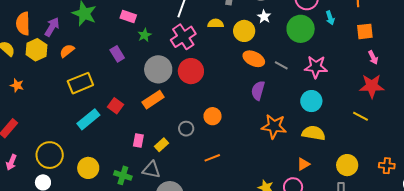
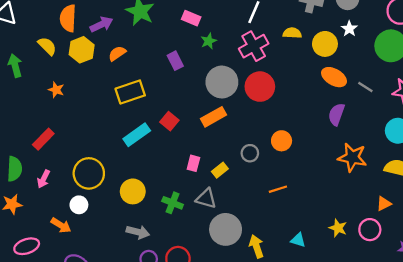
purple arrow: (52, 27) -> (101, 24), turned 30

